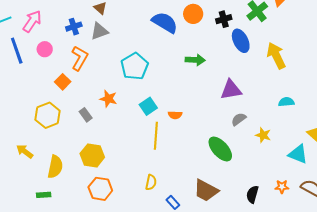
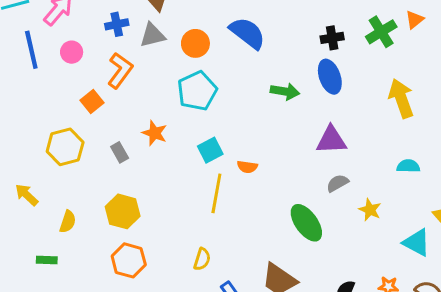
orange circle: (193, 14) -> (195, 43), moved
blue ellipse: (241, 41) -> (330, 77), moved
yellow semicircle: (55, 167) -> (68, 222), size x0.7

